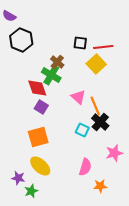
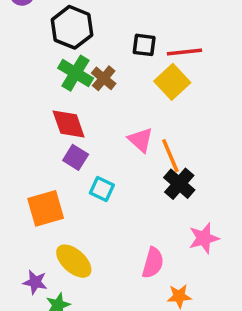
black hexagon: (21, 40) -> (72, 27), moved
green cross: (51, 75) -> (76, 73), moved
cyan square: (82, 130) -> (102, 189), moved
orange square: (38, 137) -> (46, 208), moved

